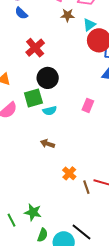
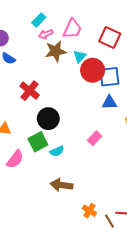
brown star: (67, 15) -> (56, 51), size x1.5
pink rectangle: (88, 105) -> (95, 138), turned 32
brown arrow: (48, 144) -> (61, 185), size x1.5

